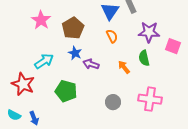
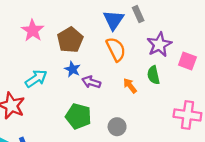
purple star: (149, 32) -> (159, 45), turned -30
orange semicircle: (112, 36) -> (116, 49), size x1.5
green pentagon: (66, 91) -> (78, 116), moved
pink cross: (150, 99) -> (187, 115), moved

